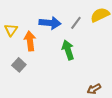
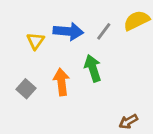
yellow triangle: (11, 30) -> (35, 41), moved
orange arrow: (30, 41) -> (61, 82), moved

